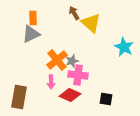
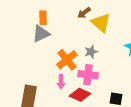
brown arrow: (74, 13) -> (84, 13), turned -96
gray star: (72, 61) -> (91, 52), moved

